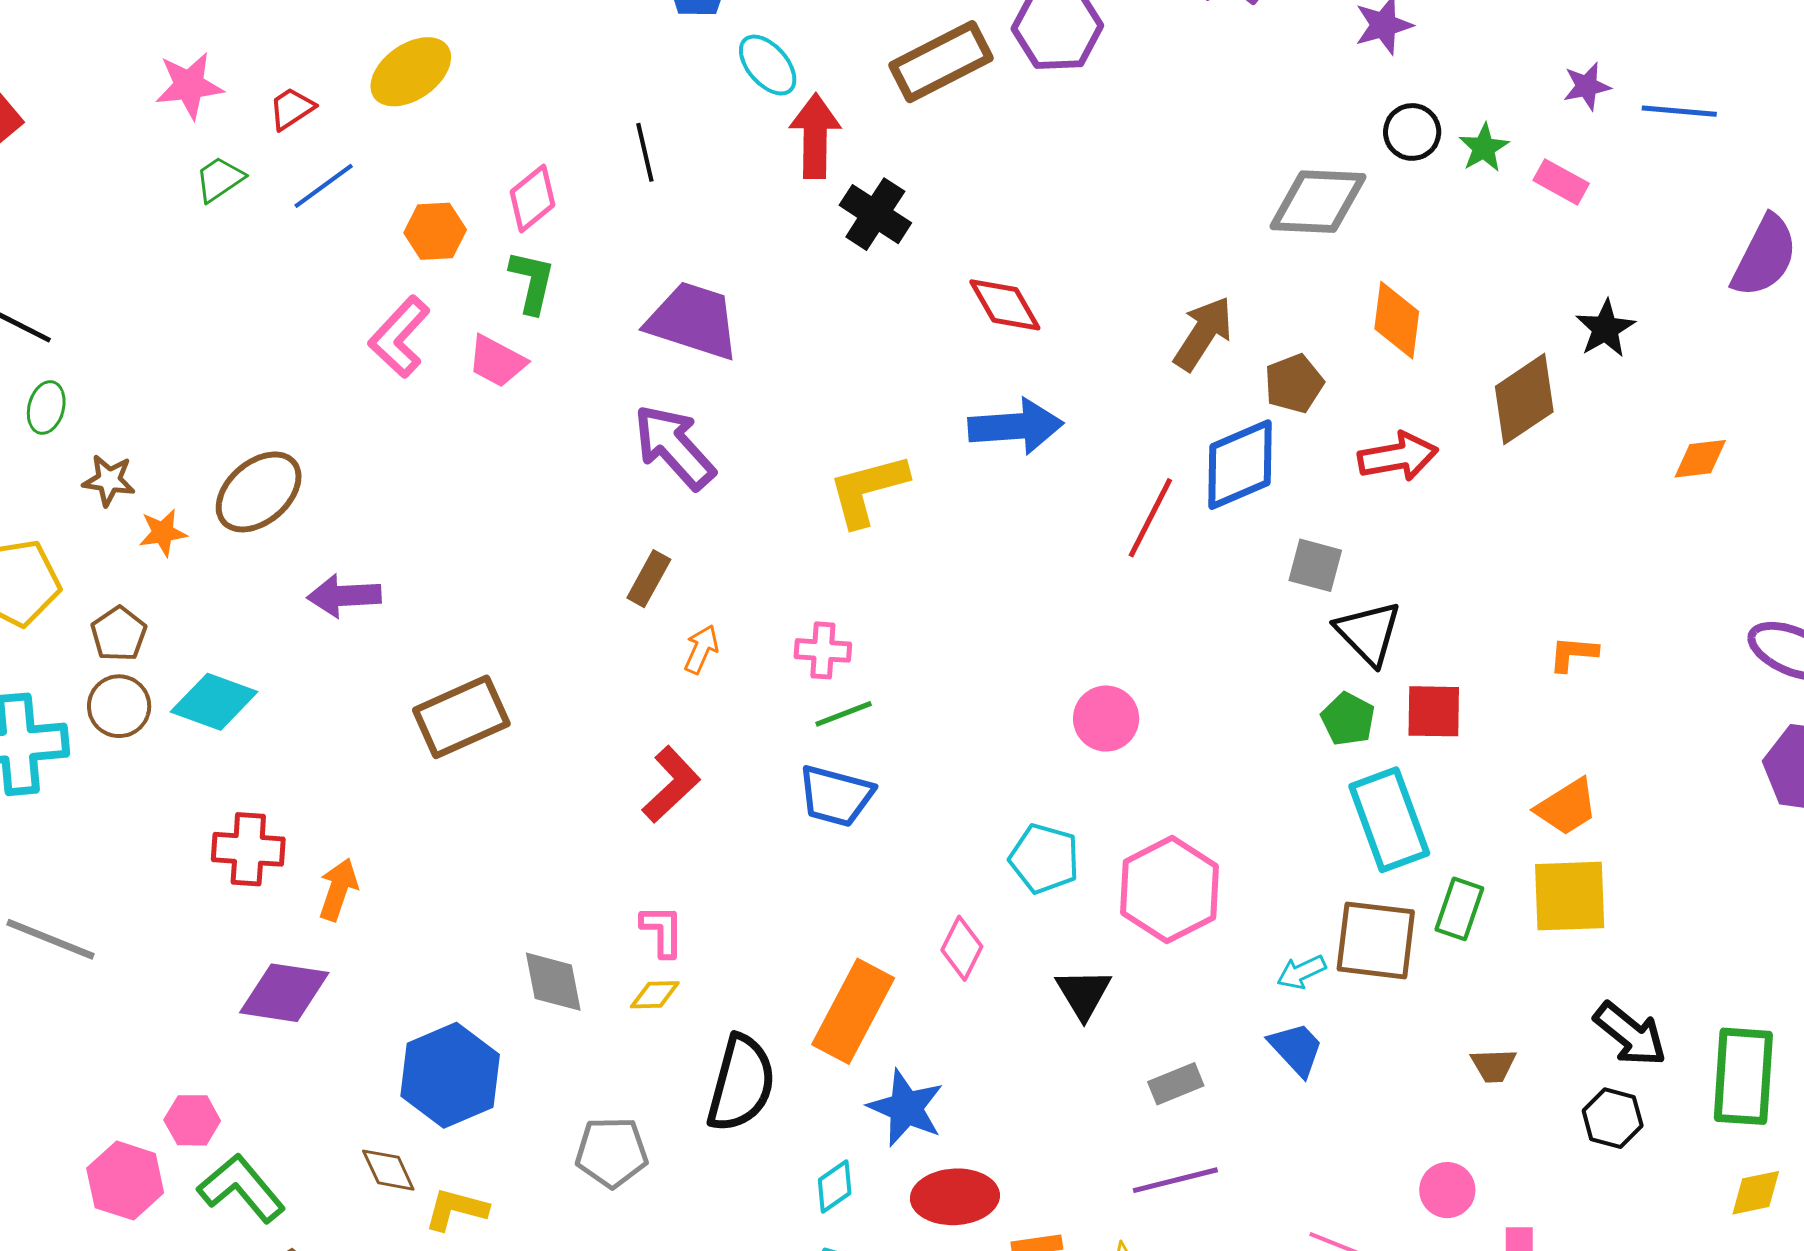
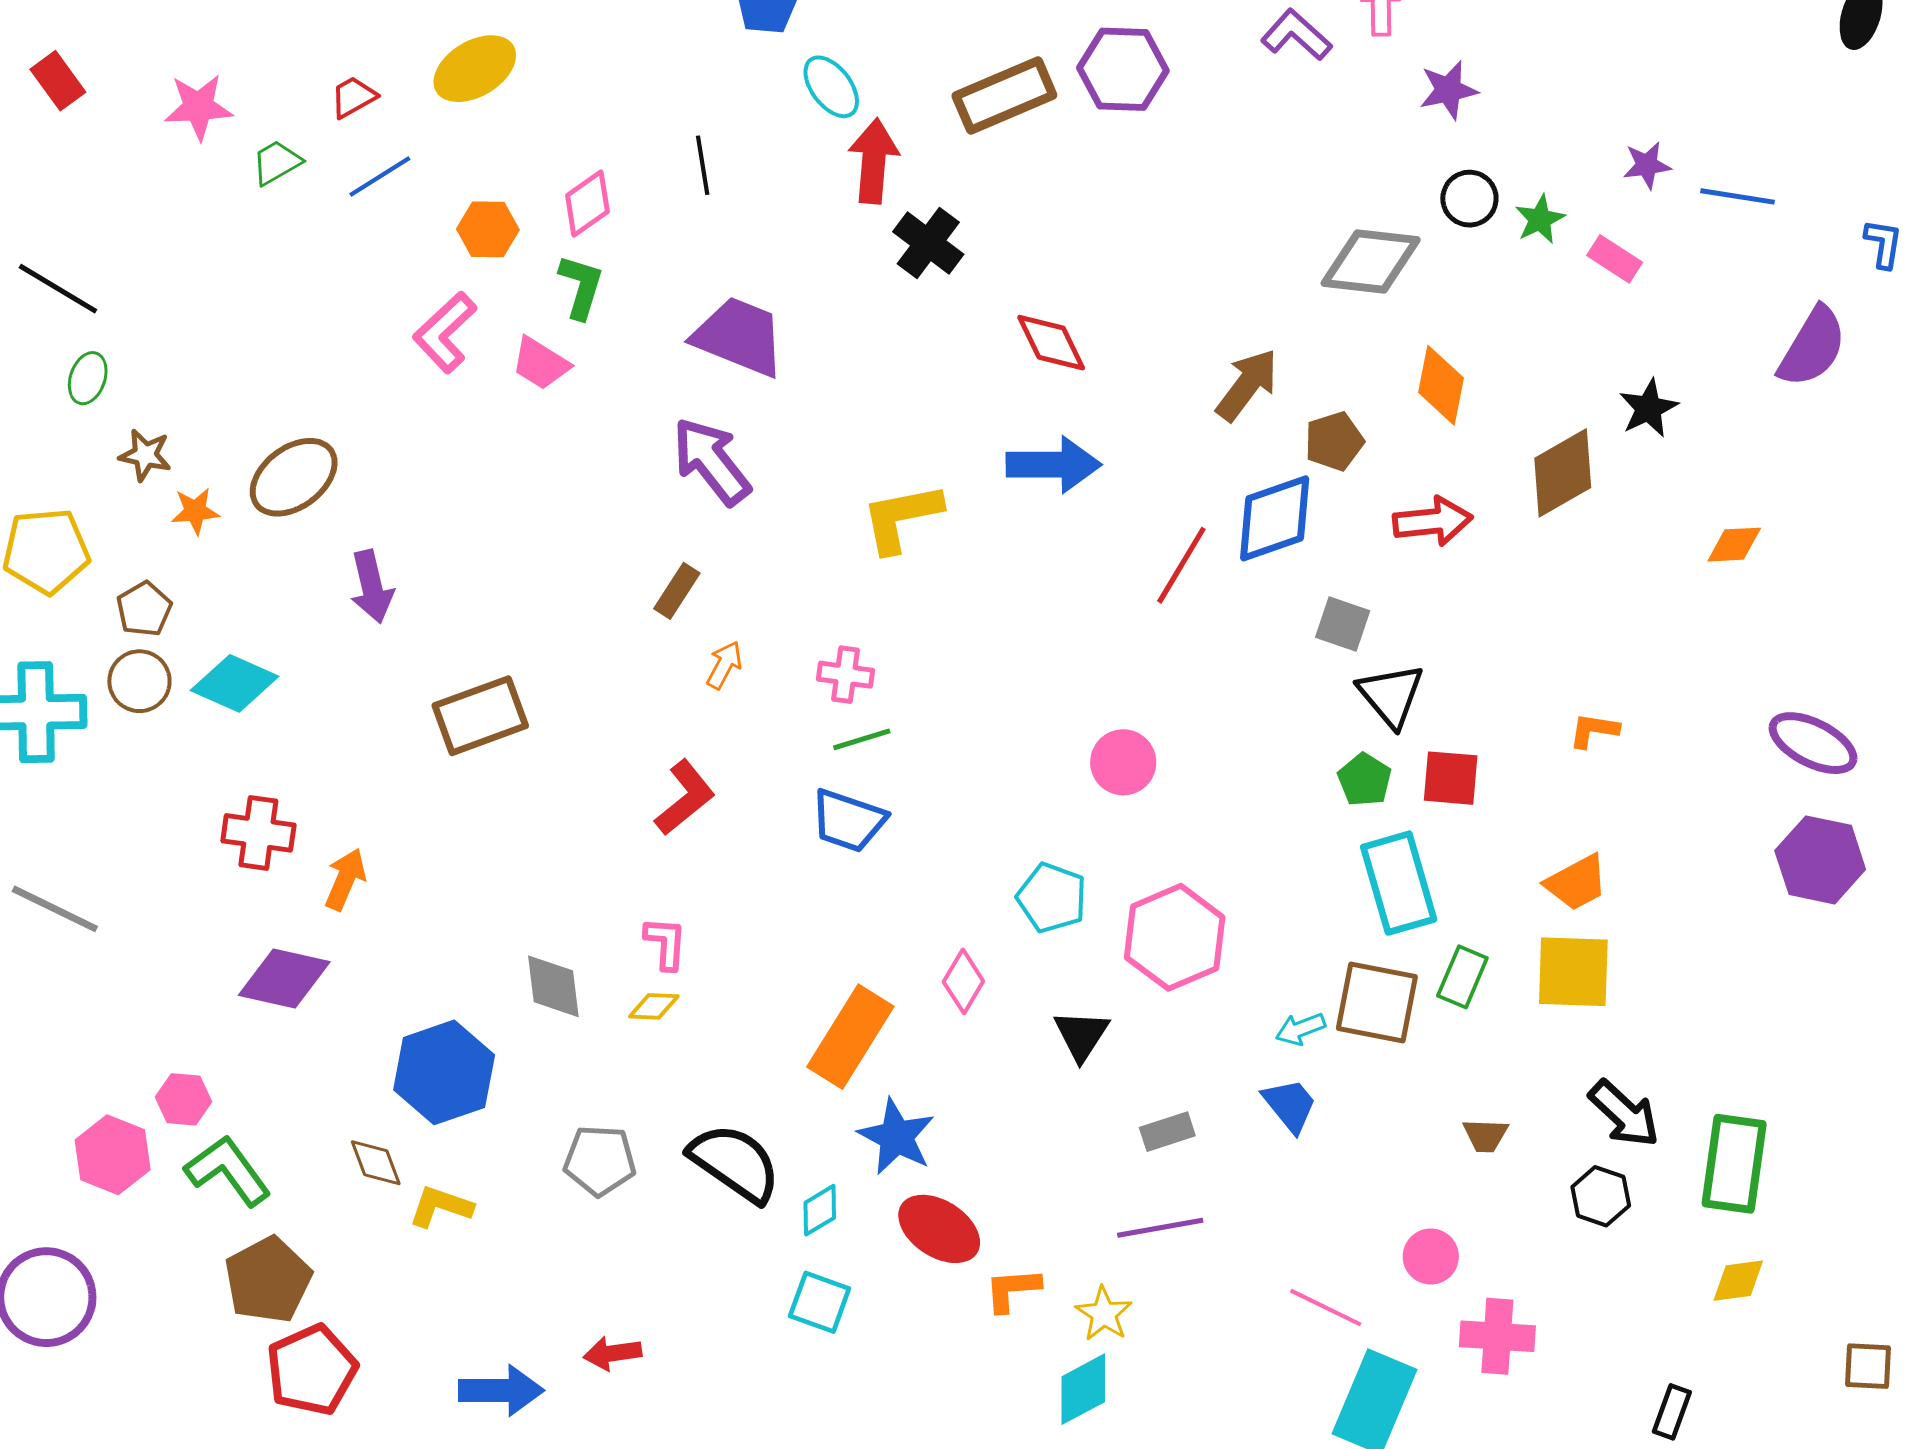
pink star: (189, 86) -> (198, 107), moved
purple arrow: (344, 596) -> (372, 587), turned -104
black semicircle: (741, 1083) -> (735, 1163), moved, turned -74
red ellipse: (955, 1197) -> (939, 1229), turned 32

